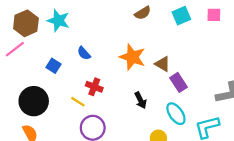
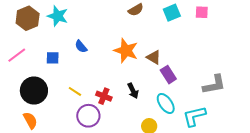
pink line: (15, 49) -> (17, 55), moved
blue square: (54, 66) -> (53, 58), turned -32
red cross: (94, 87) -> (104, 96), moved

